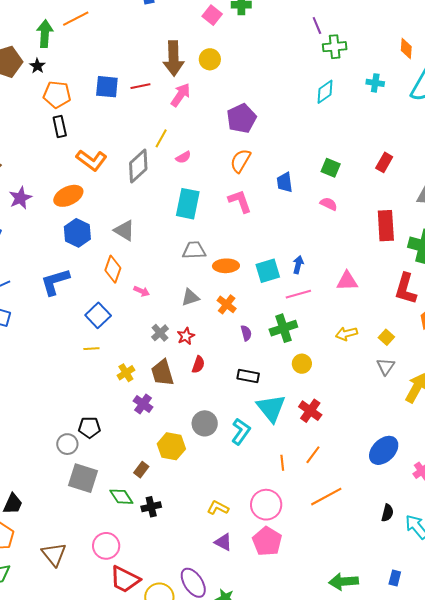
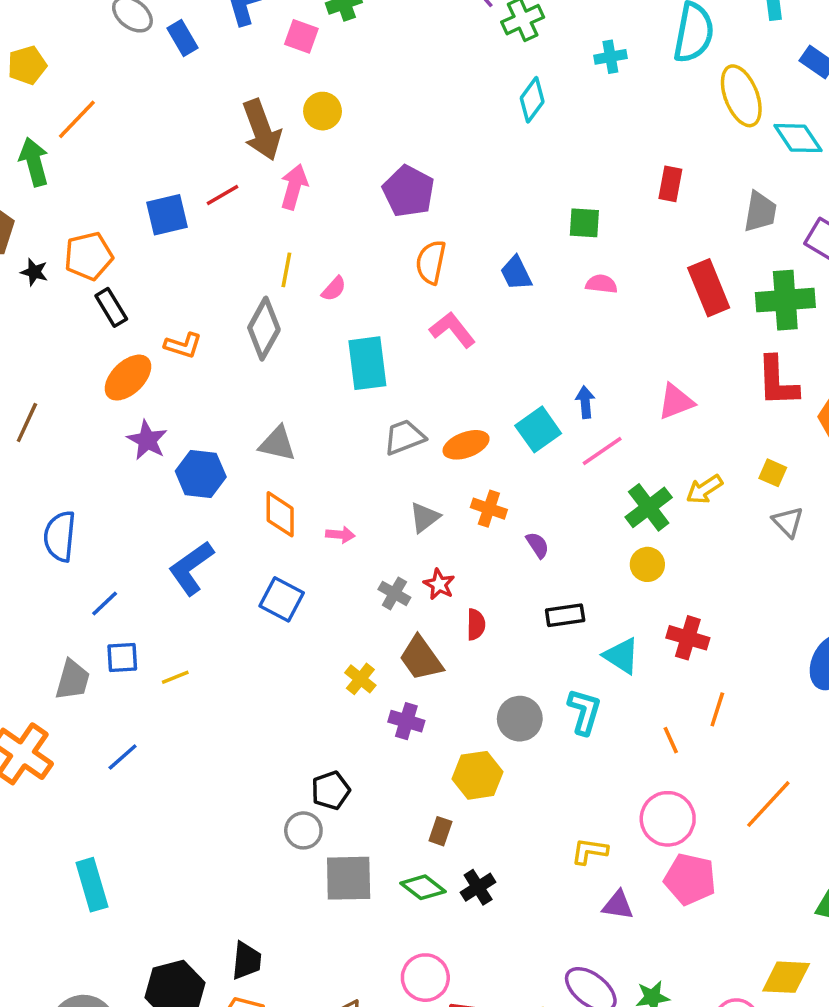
black star: (37, 66) -> (34, 272), moved
orange L-shape: (92, 160) -> (183, 345), size x0.7
orange ellipse: (68, 196) -> (128, 378), moved
purple star: (20, 198) -> (147, 440), moved
green cross: (283, 328) -> (649, 507), moved
yellow line: (91, 349) -> (175, 677), moved
cyan triangle: (271, 408) -> (621, 656), size x0.7
orange line: (326, 497) -> (768, 804), moved

